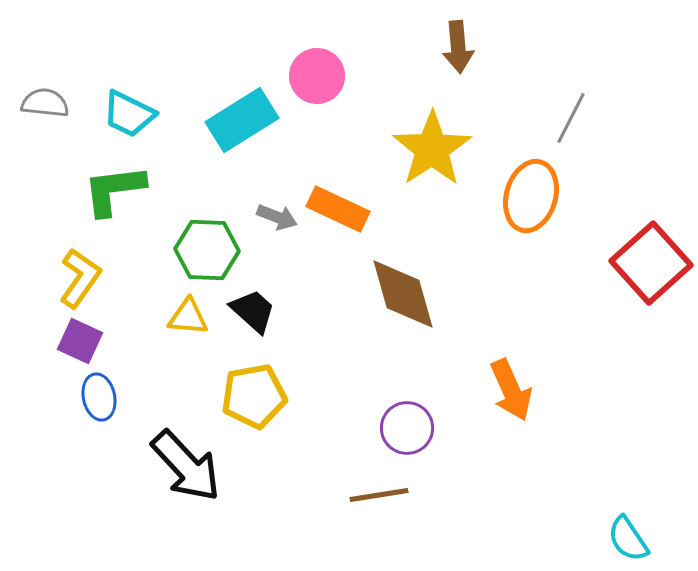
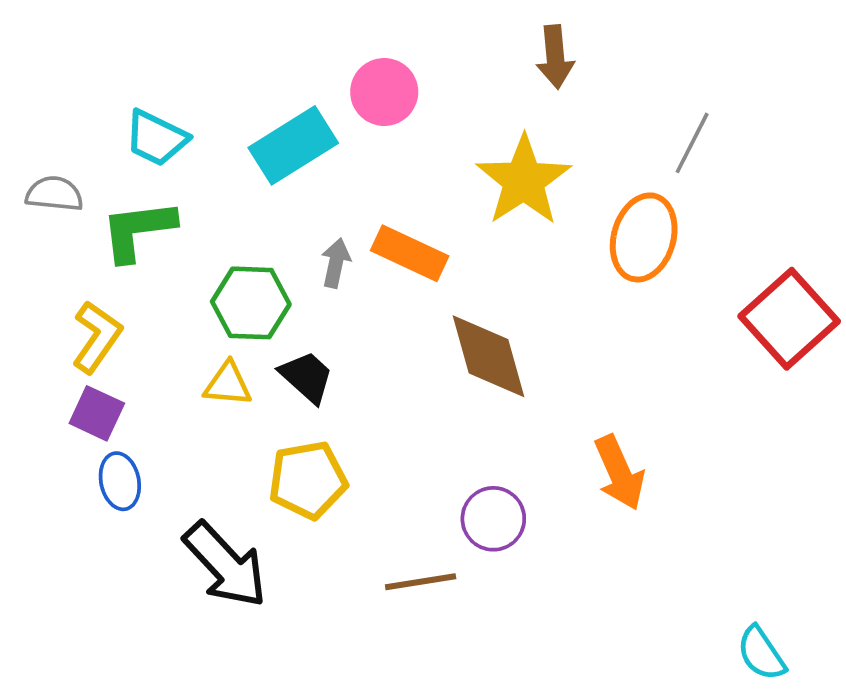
gray semicircle: (45, 103) -> (54, 194), moved
gray arrow: (277, 217) -> (336, 263), turned -99
brown line: (379, 495) -> (421, 582), moved

